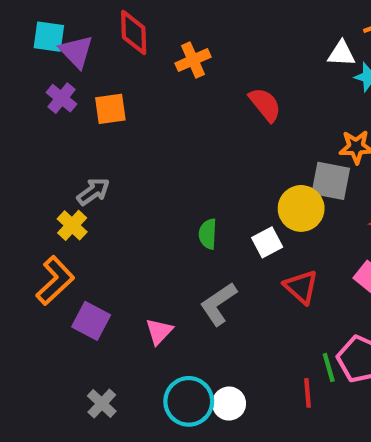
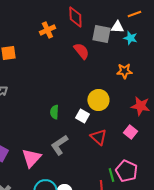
red diamond: (134, 32) -> (75, 17), moved
gray square: (331, 181) -> (101, 34), moved
white square: (267, 242) -> (82, 116), turned -32
pink triangle: (159, 331) -> (31, 158), size x1.5

